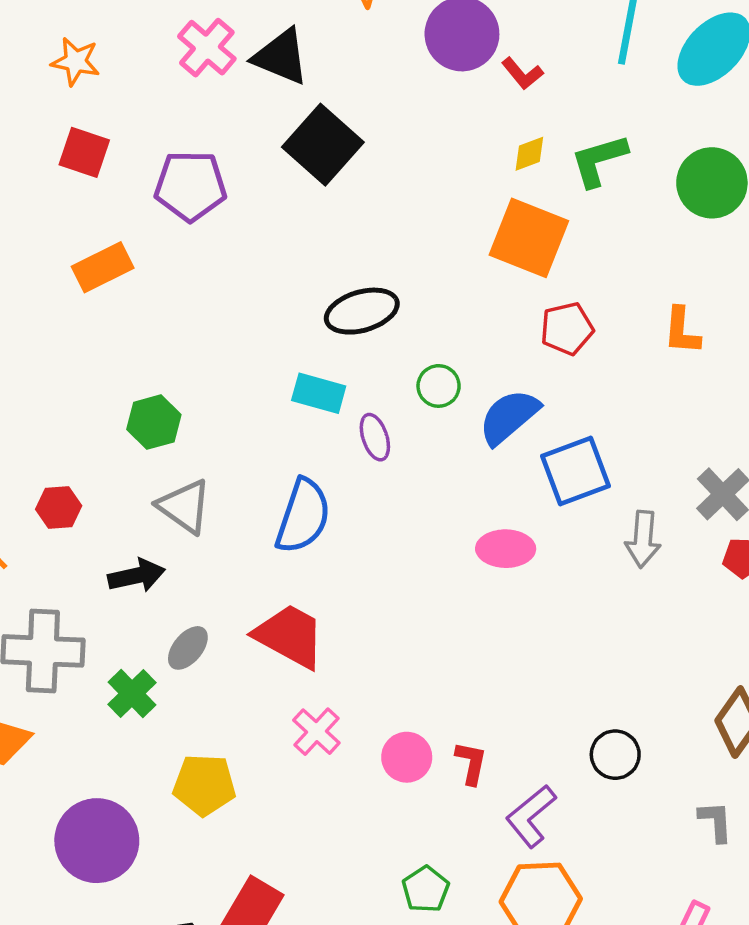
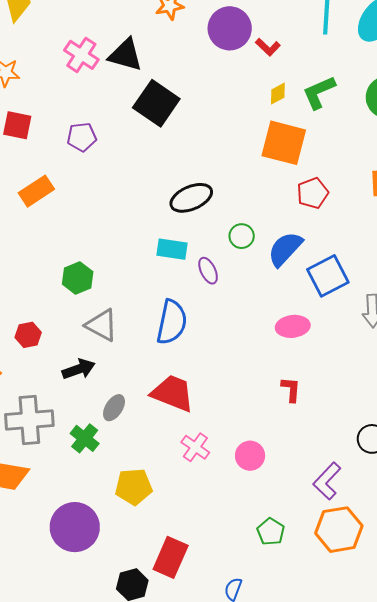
purple pentagon: (190, 186) -> (82, 137), size x0.7
red L-shape: (471, 763) -> (291, 389), moved

